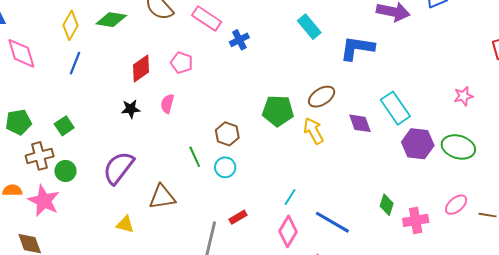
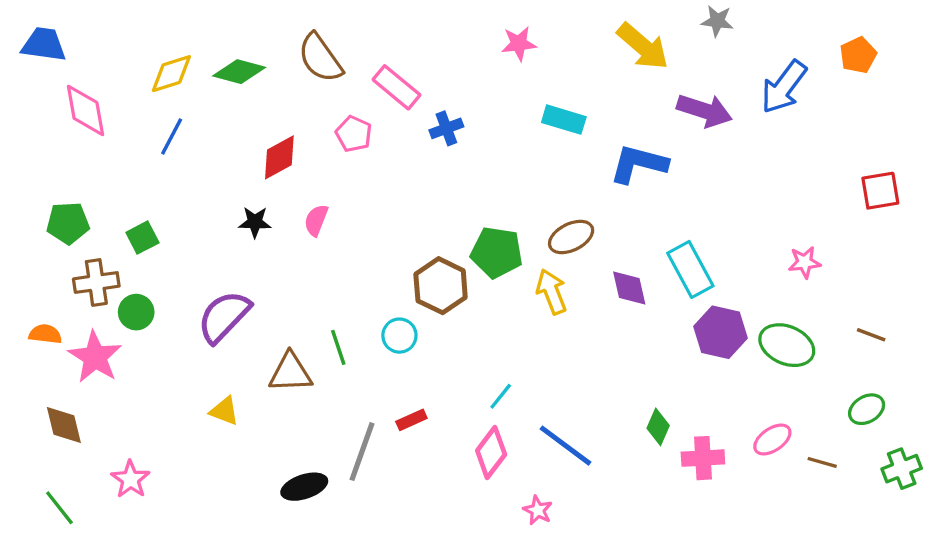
yellow diamond: (71, 25) -> (171, 74), turned 36
cyan rectangle: (309, 27) -> (564, 120), turned -40
pink pentagon: (182, 63) -> (354, 134), moved
brown hexagon: (227, 134) -> (441, 286), moved, size x1.4
green line: (195, 157) -> (338, 347), moved

